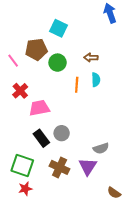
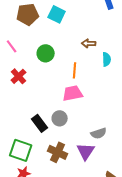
brown pentagon: (36, 49) -> (28, 14), moved
green circle: (58, 63) -> (46, 53), moved
cyan semicircle: (96, 80) -> (107, 59), moved
pink trapezoid: (39, 108) -> (73, 93), moved

